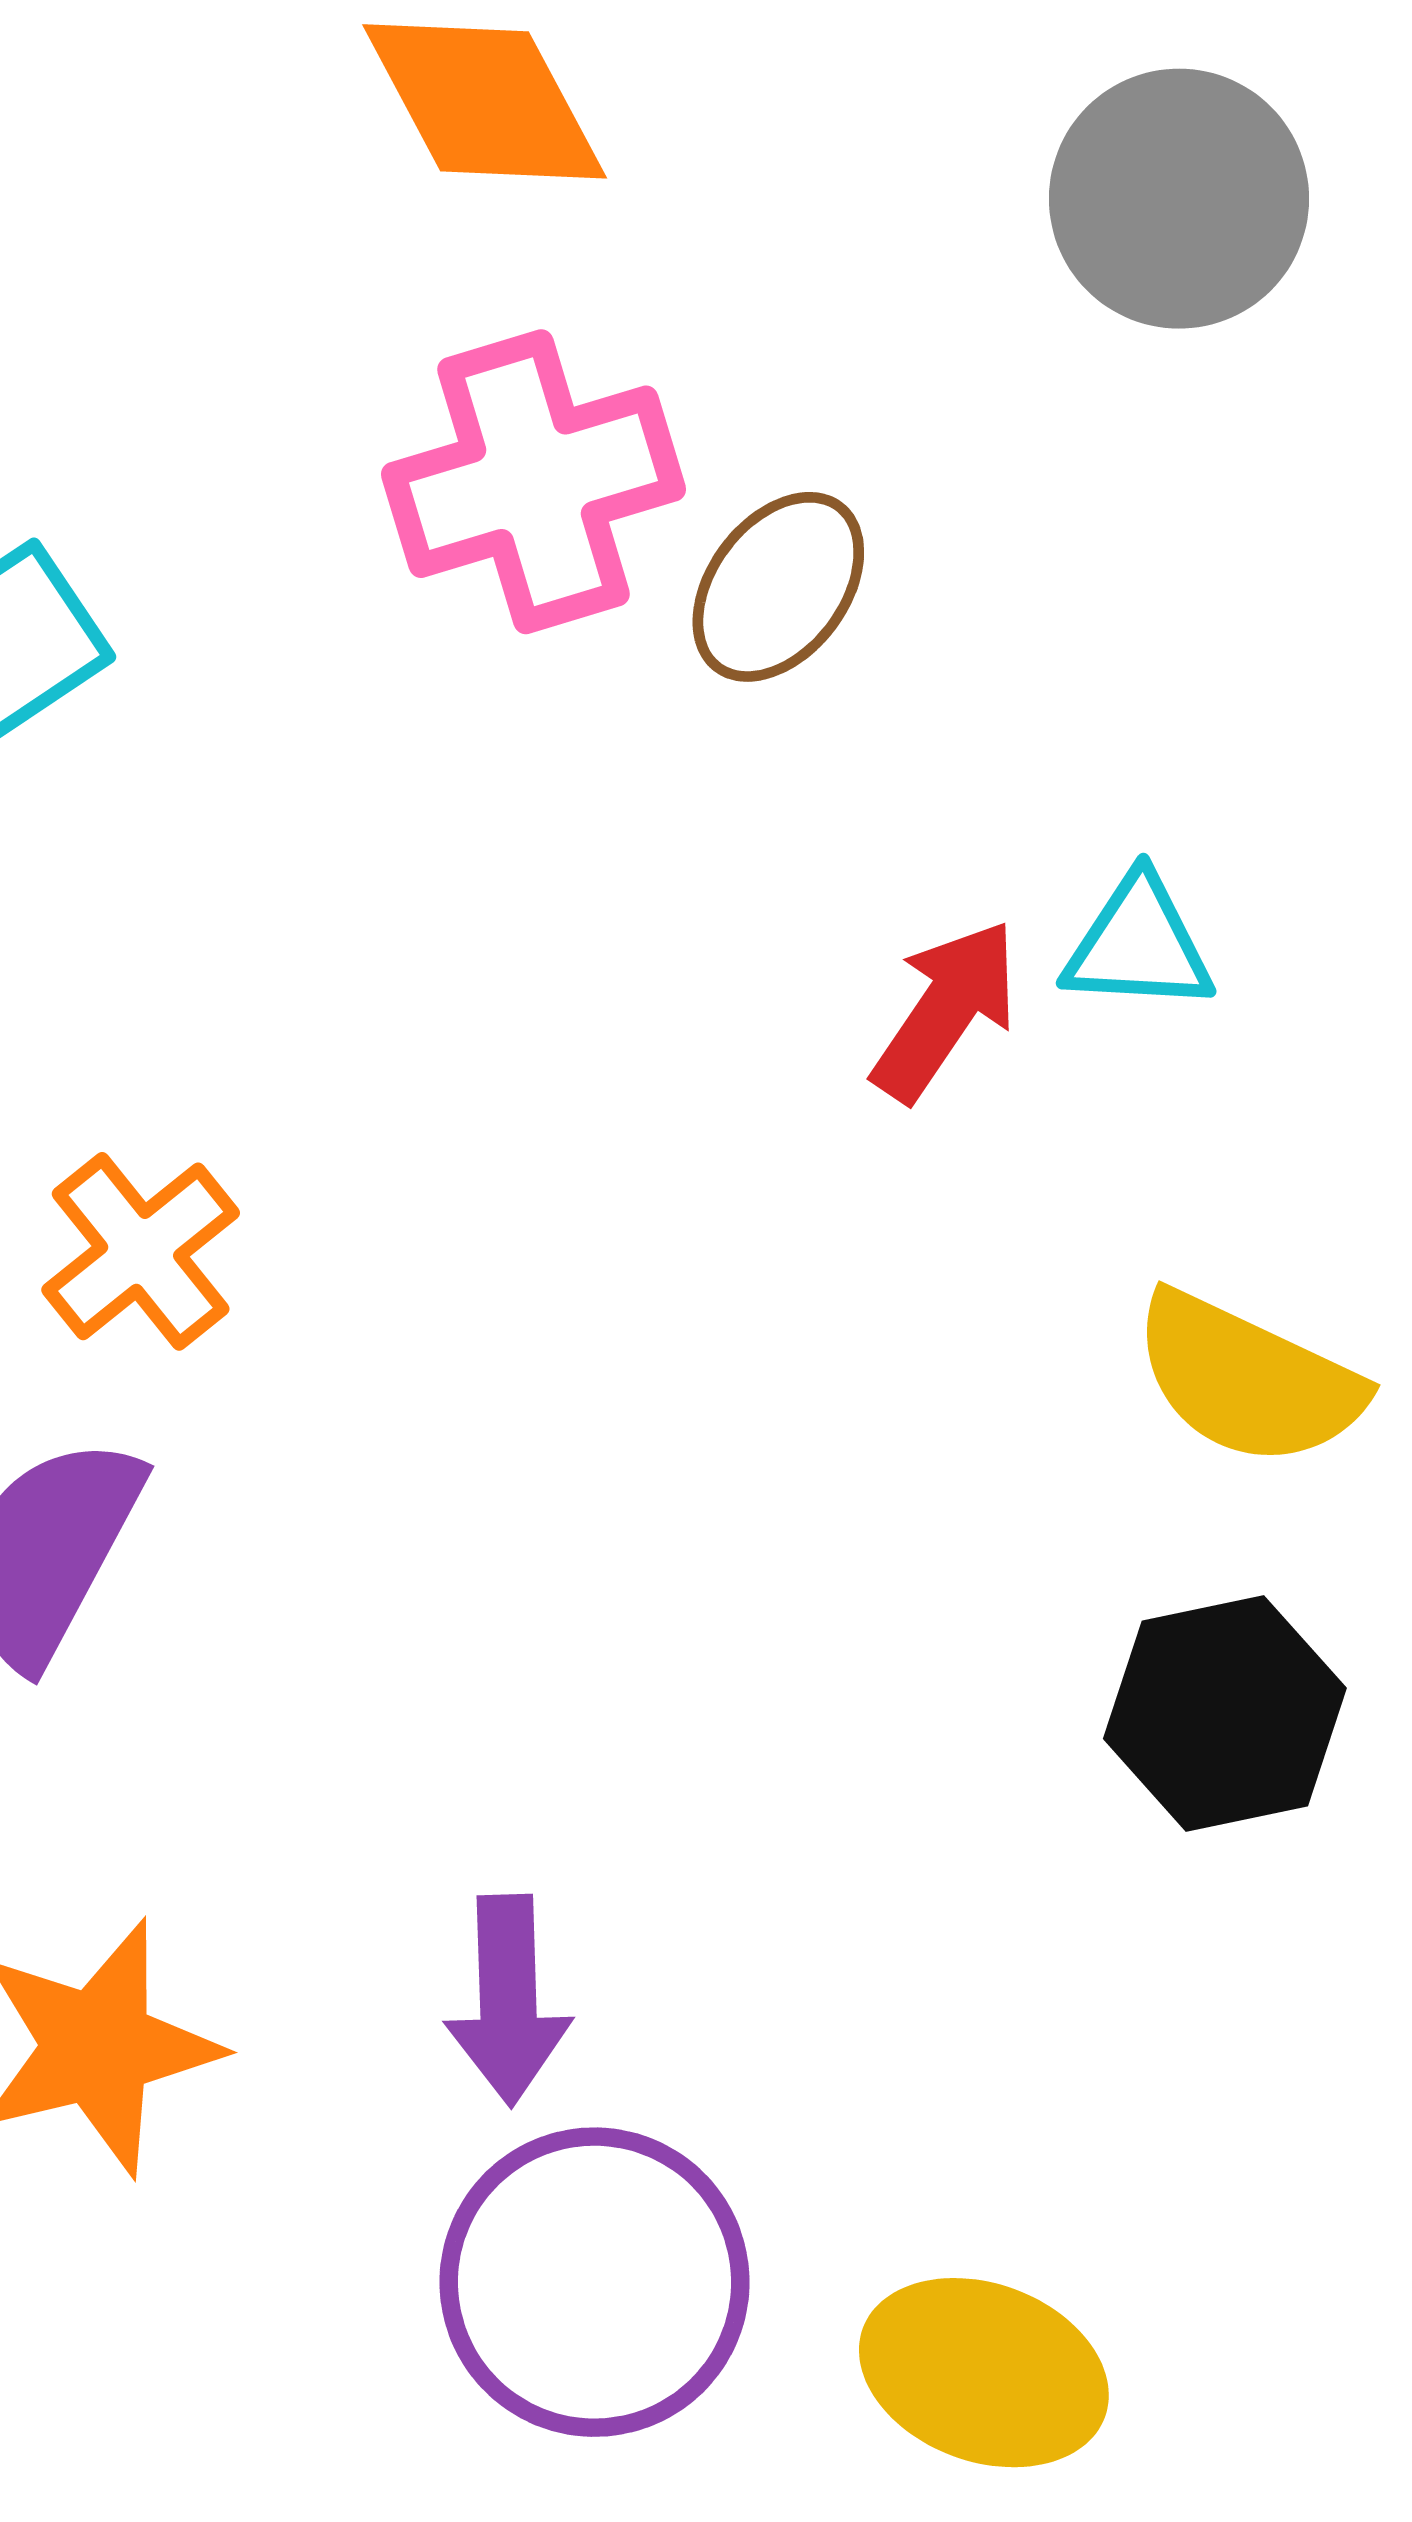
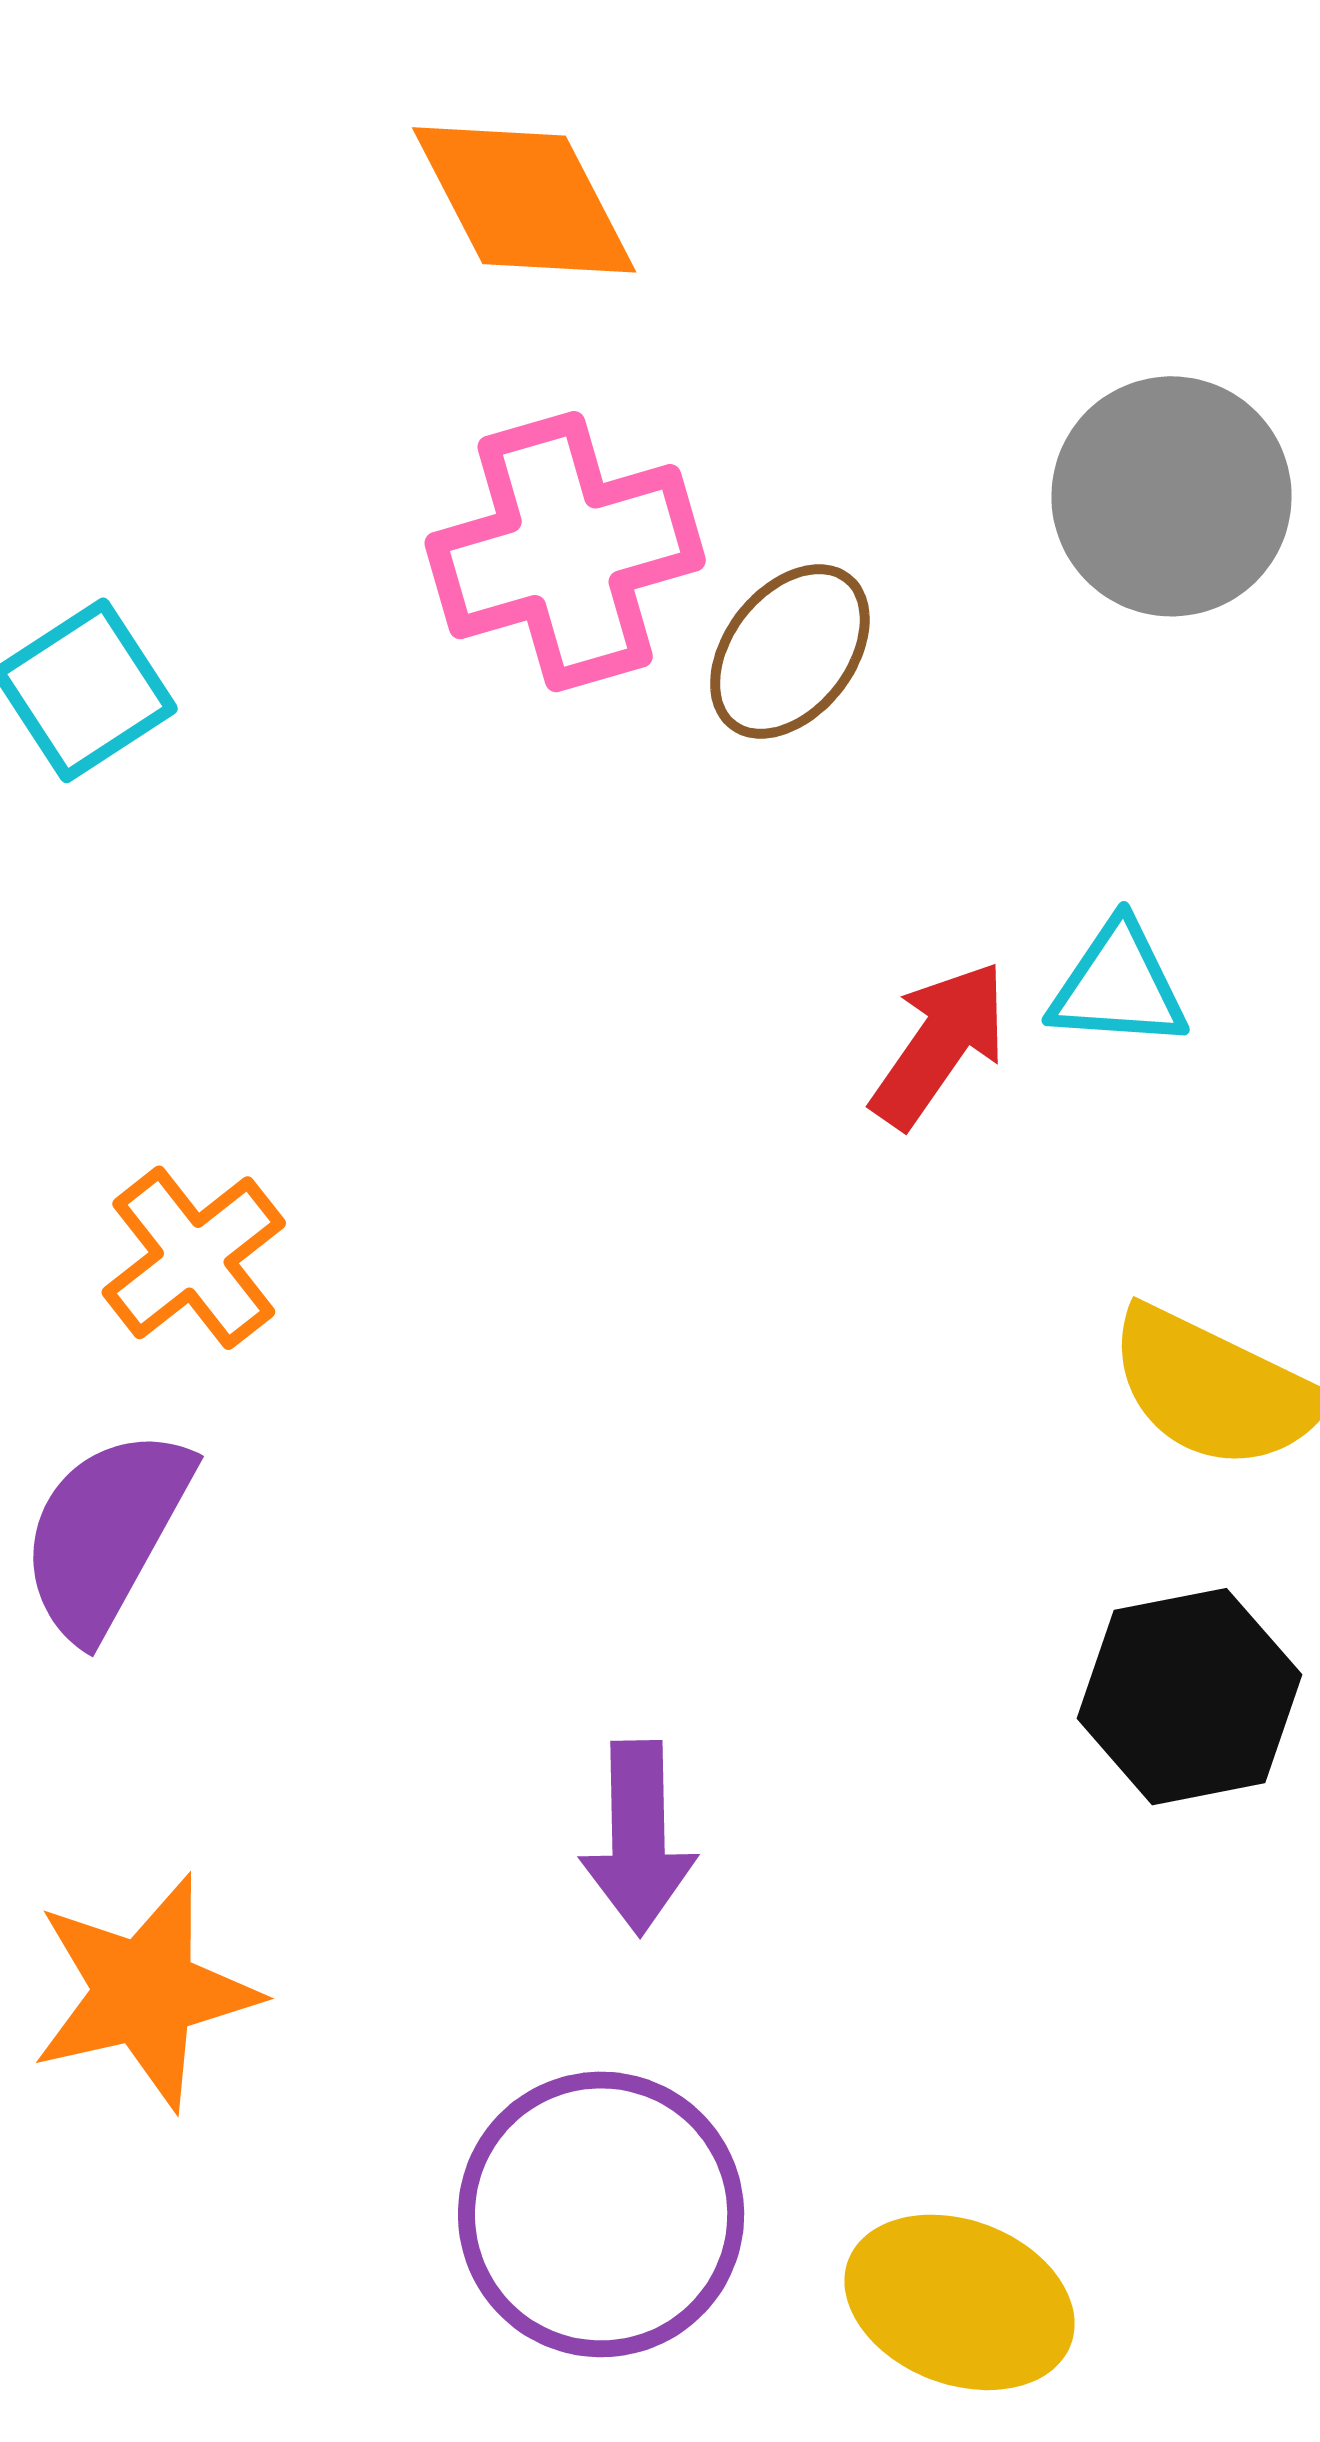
gray circle: (1179, 199) -> (1171, 496), moved
purple arrow: (508, 2000) -> (638, 1838), moved

